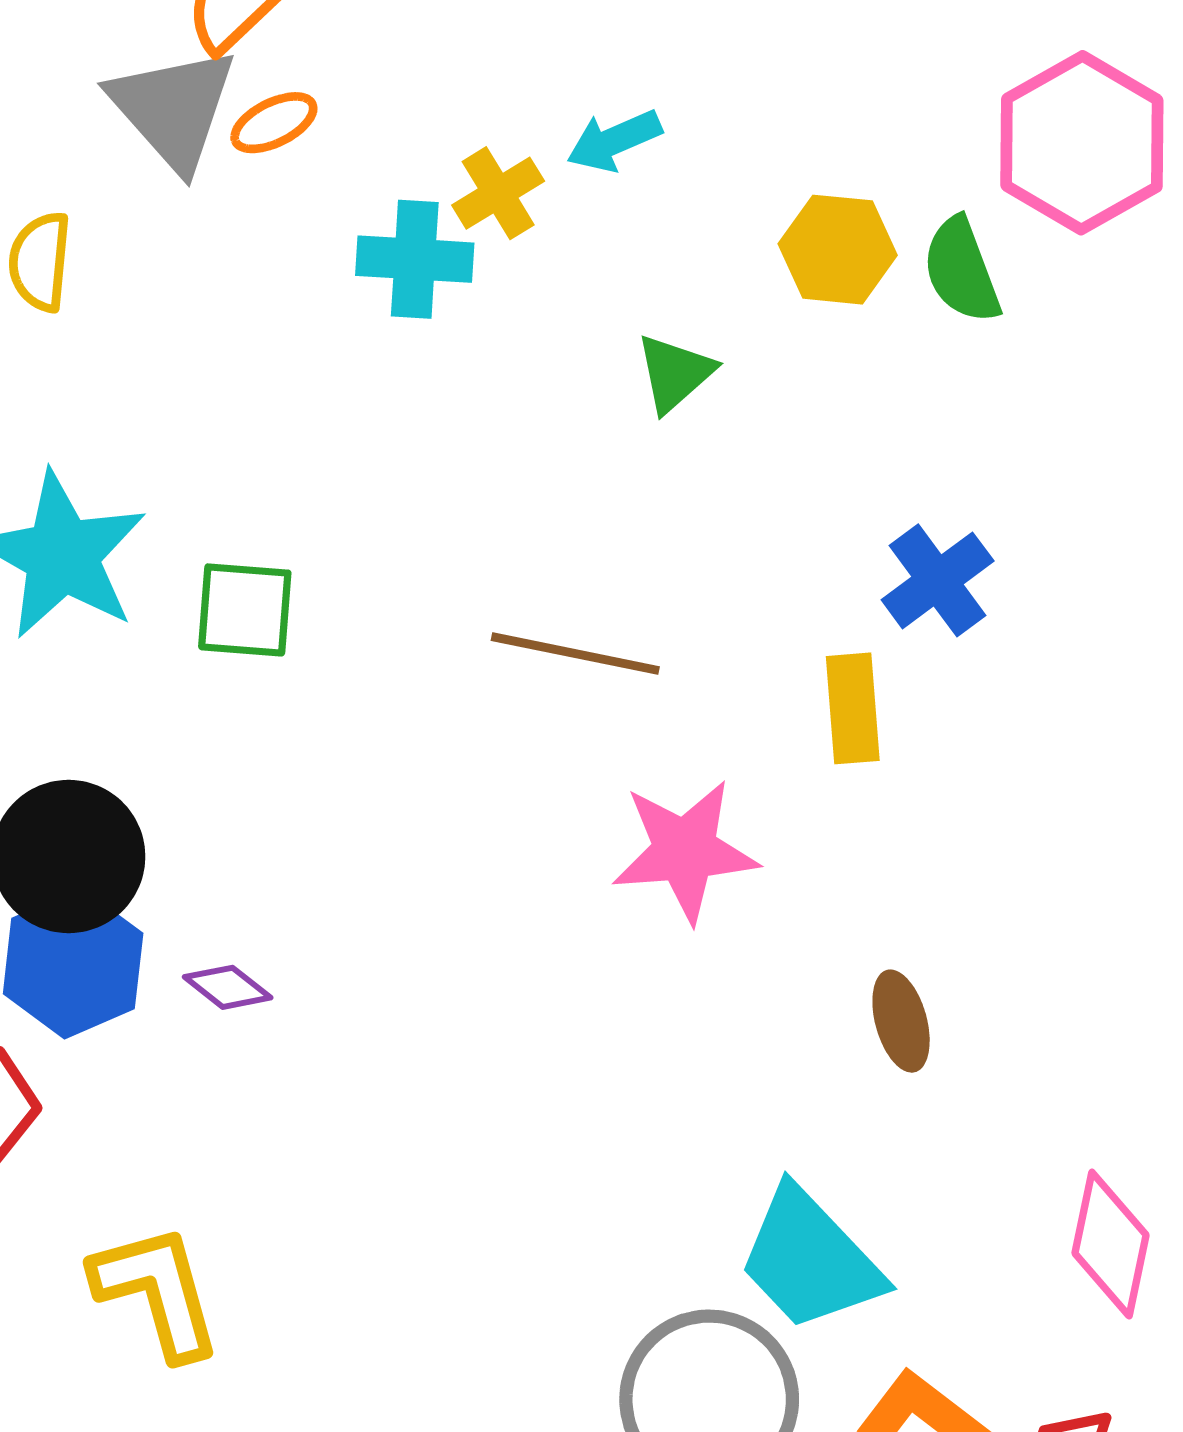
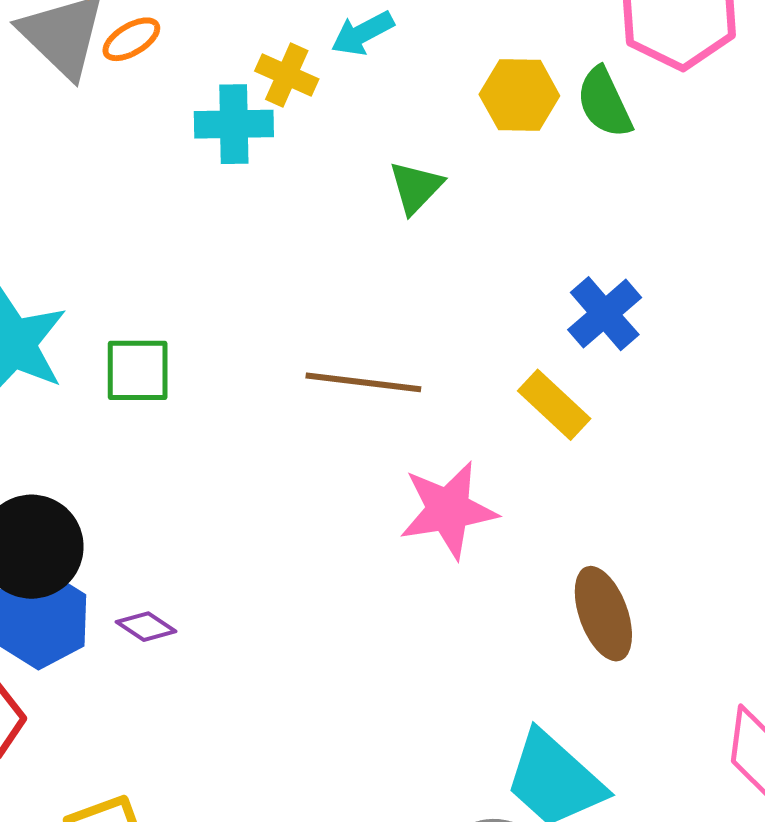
yellow cross: (498, 193) -> (287, 75), turned -30
yellow rectangle: (853, 708) -> (554, 405), turned -38
brown ellipse: (901, 1021) -> (603, 614), size x1.4

